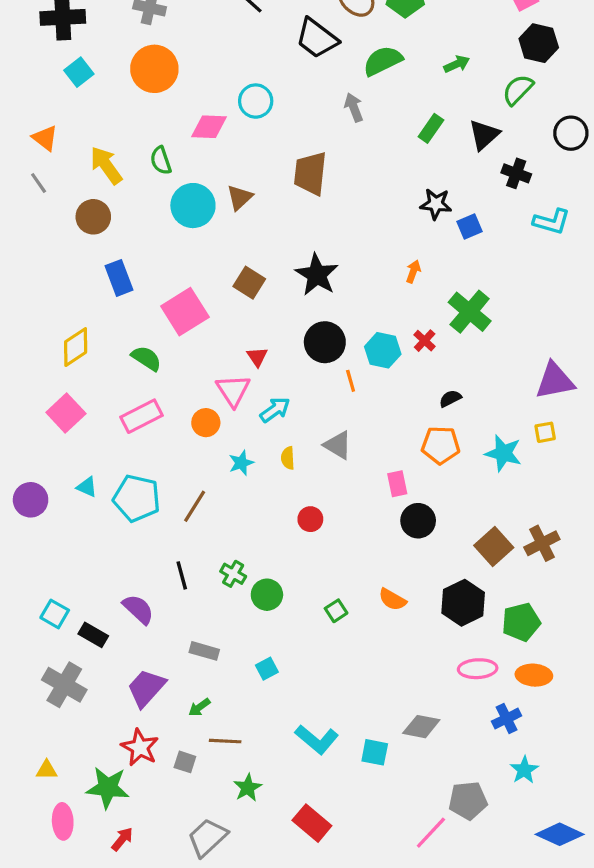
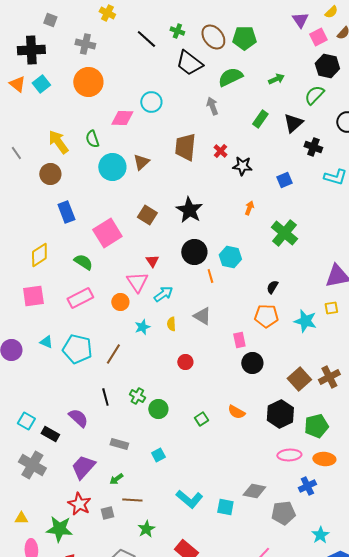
orange triangle: (45, 138) -> (17, 84), moved
black star: (436, 204) -> (242, 166), moved
red cross: (425, 341) -> (220, 151), moved
black semicircle: (450, 399) -> (272, 287), turned -32
pink square: (66, 413) -> (33, 296), turned 35
gray square: (185, 762) -> (107, 513), turned -32
cyan star: (524, 770) -> (320, 535), moved
gray pentagon: (468, 801) -> (283, 513), moved

